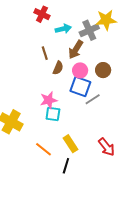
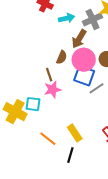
brown line: (45, 53) -> (49, 75), moved
pink circle: (80, 70) -> (84, 60), size x1.5
cyan square: (53, 114) -> (33, 104), moved

